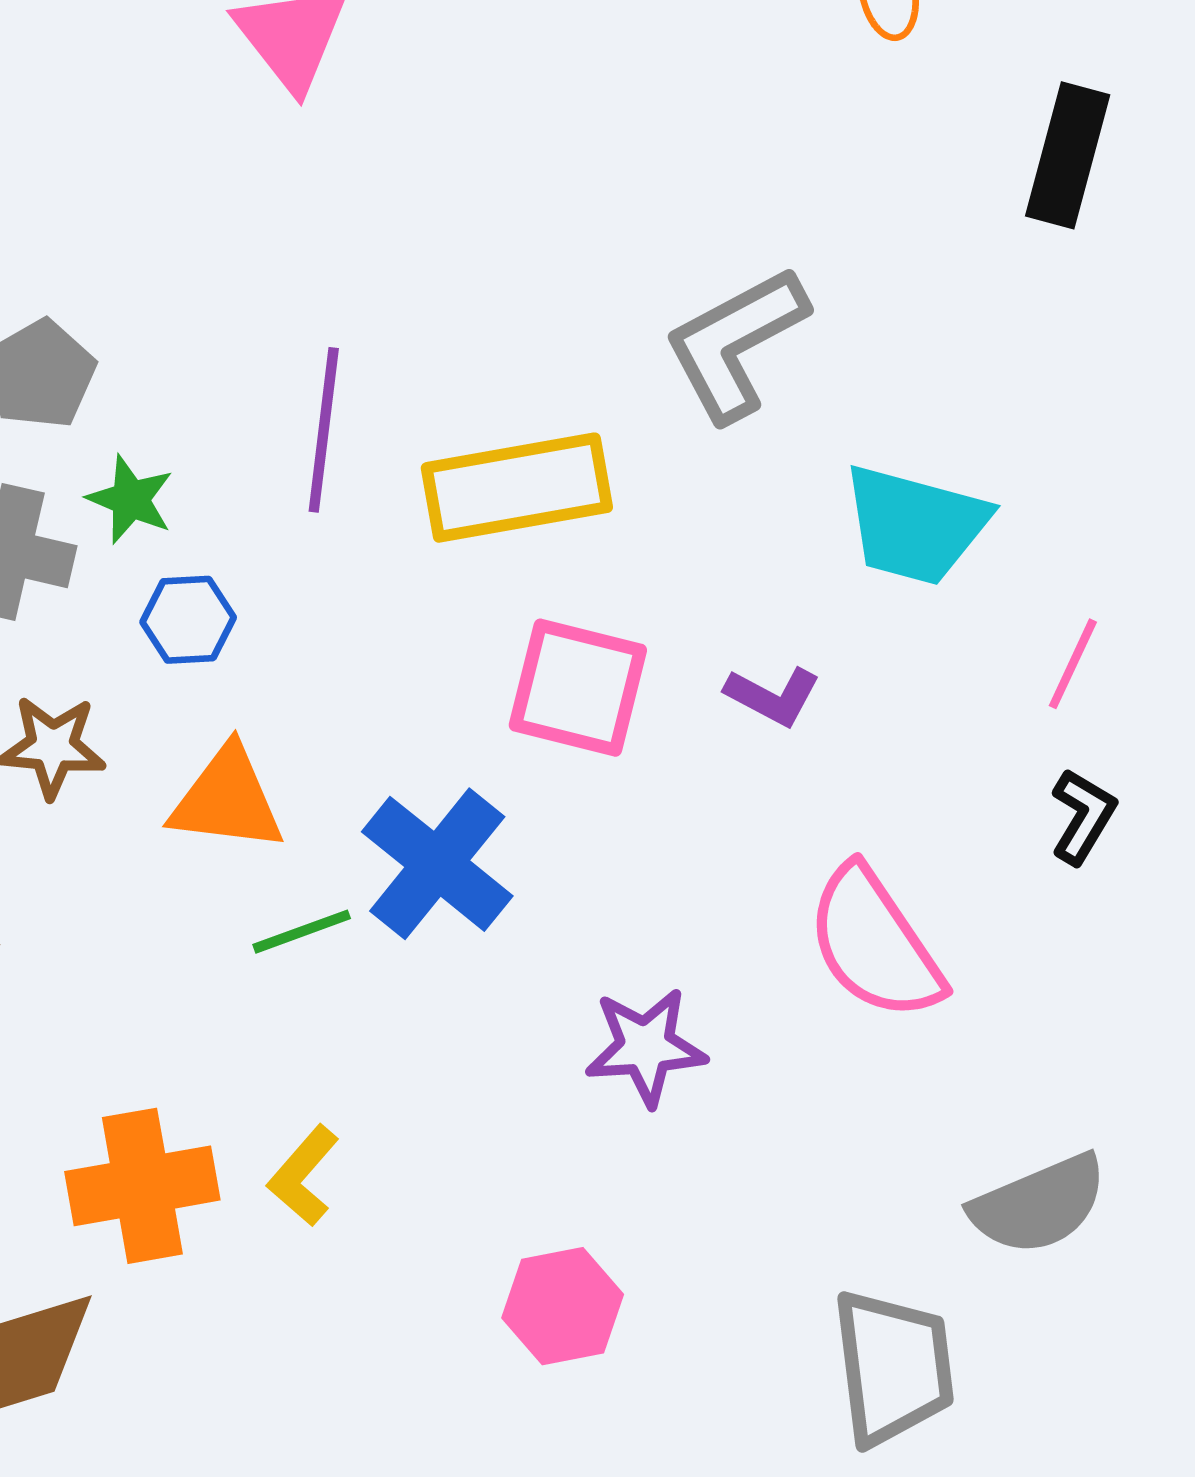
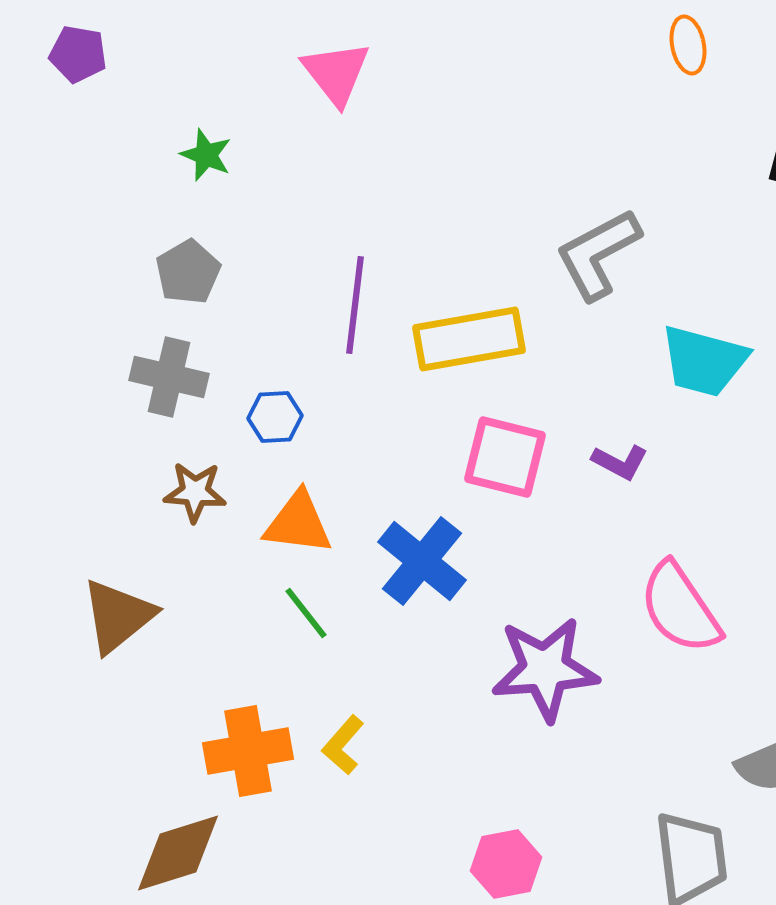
green star: (130, 499) -> (206, 155), moved
green line: (302, 932) -> (306, 613), moved, turned 72
purple star: (646, 1047) -> (545, 669), size x1.5
pink hexagon: (563, 1306) -> (506, 864), moved

